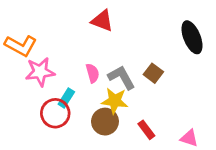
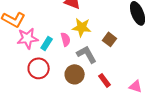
gray L-shape: (122, 77) -> (87, 54), moved
cyan rectangle: (66, 98) -> (47, 43), moved
yellow star: (115, 101) -> (82, 27), moved

